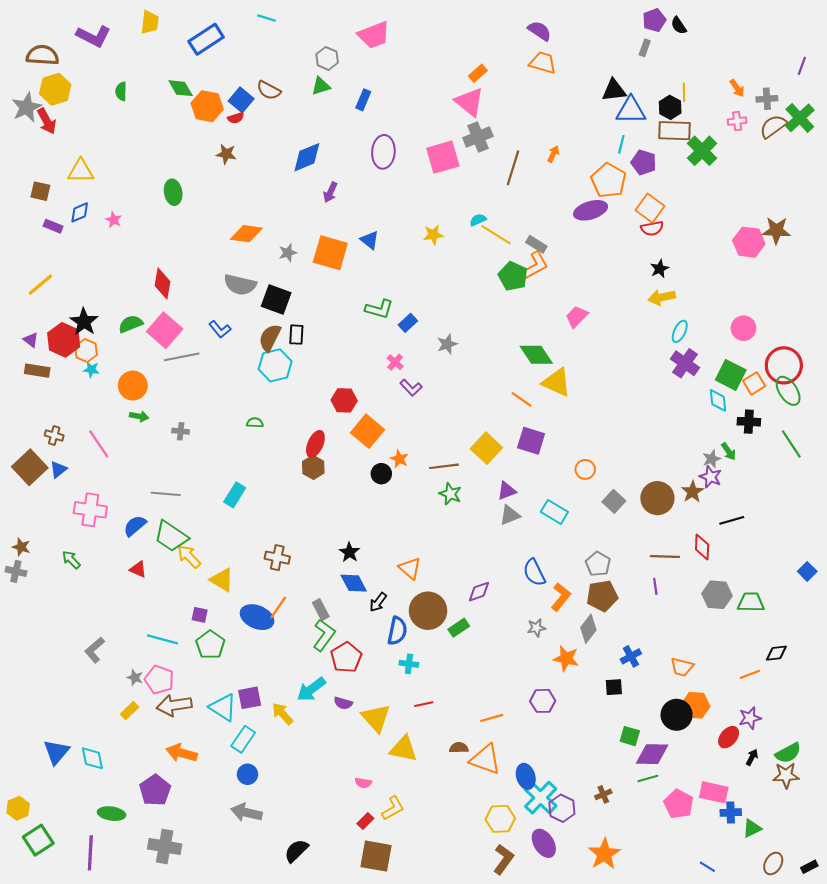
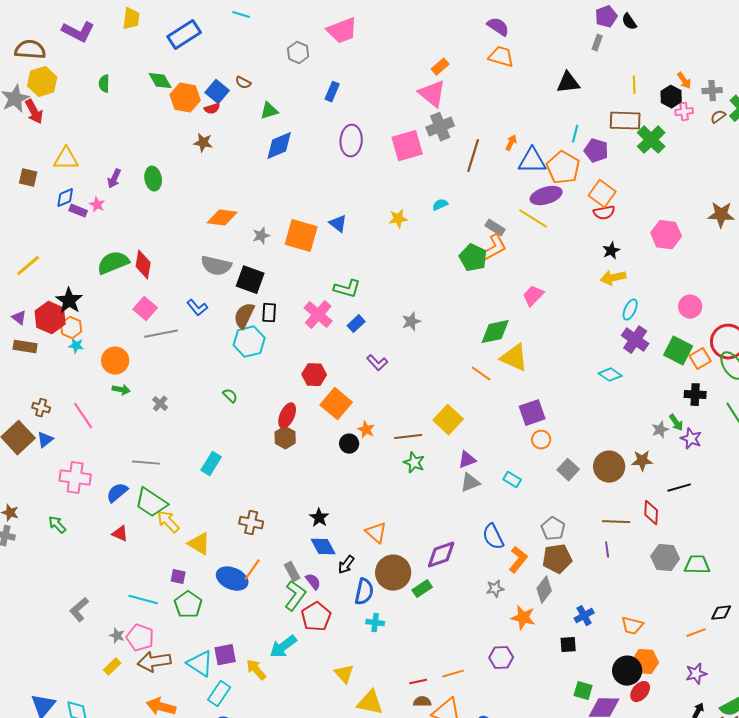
green triangle: (321, 86) -> (269, 111), moved
brown semicircle: (269, 90) -> (243, 83), size x0.7
black hexagon: (670, 107) -> (671, 97), moved
blue triangle: (631, 110) -> (532, 161), moved
brown semicircle: (773, 126) -> (718, 117), size x0.6
purple arrow: (330, 192) -> (114, 179), moved
purple rectangle: (53, 226) -> (78, 211), moved
yellow line: (496, 235) -> (533, 219), moved
pink hexagon: (749, 242) -> (666, 235), moved
blue rectangle: (408, 323) -> (356, 324), moved
green semicircle: (131, 324) -> (113, 263), moved, size x1.4
pink square: (165, 330) -> (145, 309), size x0.7
green diamond: (536, 355) -> (495, 332), turned -68
pink cross: (395, 362) -> (318, 315), moved, size x1.8
cyan diamond: (718, 400) -> (610, 375), moved, turned -50
green semicircle: (255, 423) -> (230, 396), turned 42
gray cross: (181, 431) -> (160, 404), turned 35
purple square: (531, 441) -> (532, 413), moved, turned -36
purple star: (711, 477) -> (691, 439), moved
brown star: (692, 492) -> (642, 461), turned 30
cyan rectangle: (554, 512) -> (512, 480), size x0.7
purple diamond: (479, 592) -> (441, 555), size x1.4
purple semicircle: (343, 703) -> (313, 582), moved, turned -144
red line: (424, 704) -> (418, 682), moved
yellow triangle: (376, 718) -> (344, 674), size x0.7
red ellipse: (729, 737) -> (640, 692), moved

